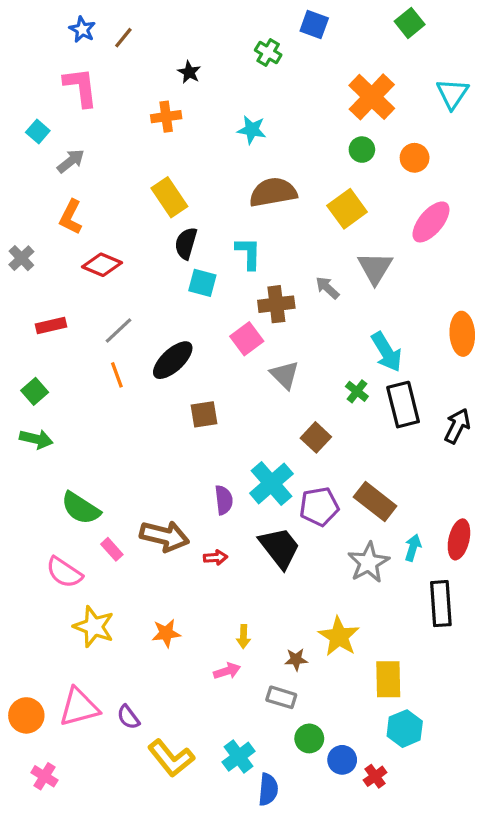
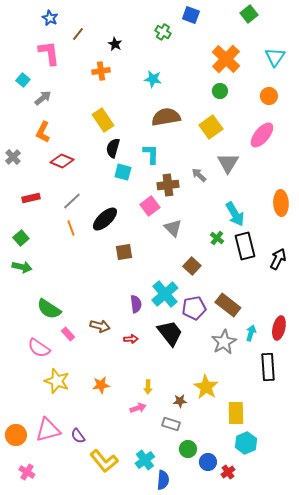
brown line: (123, 38) -> (78, 34), moved
orange circle: (415, 158) -> (269, 96), moved
brown arrow: (165, 536) -> (100, 326), size x0.7

